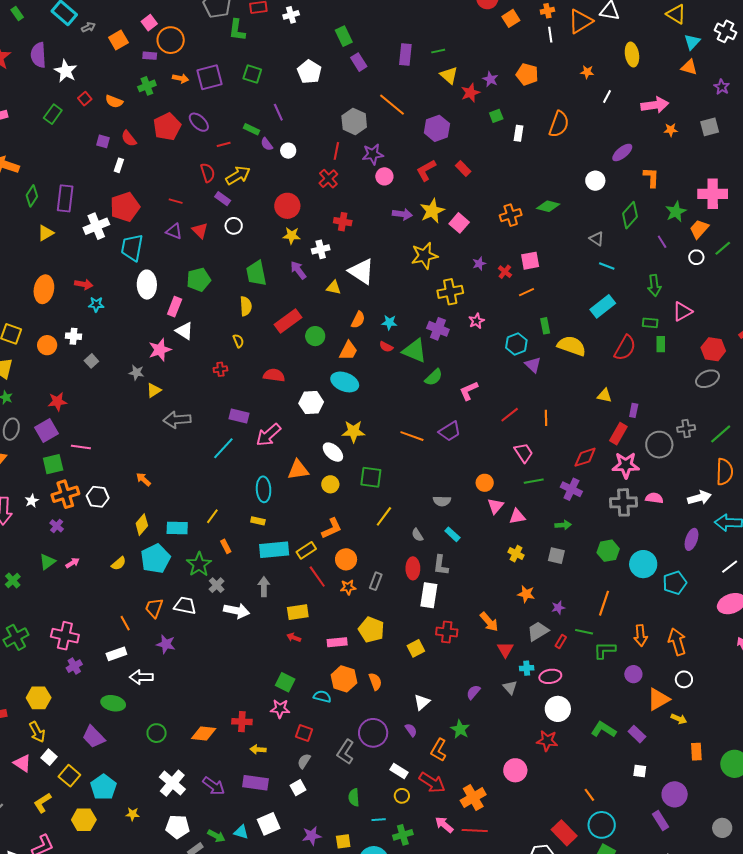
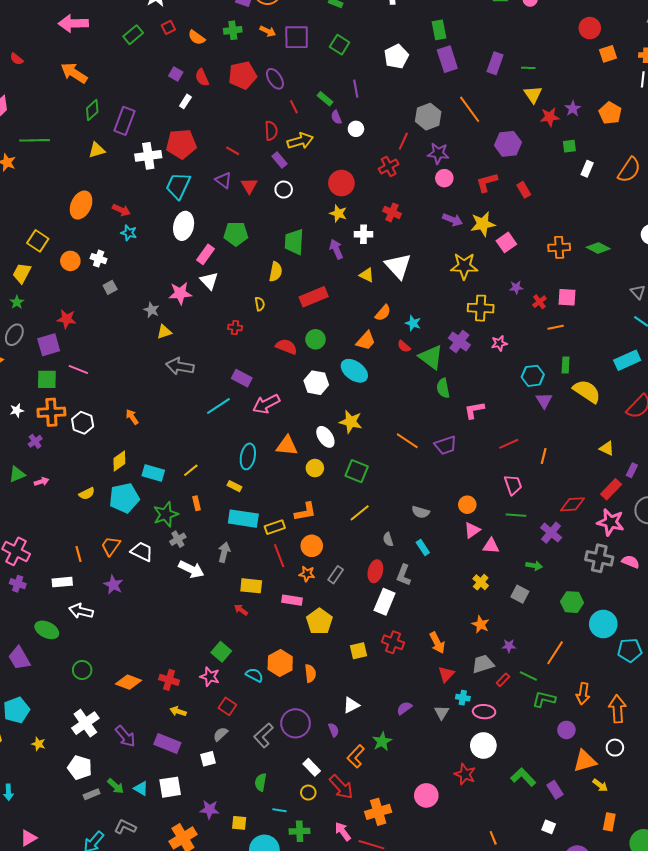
purple rectangle: (359, 62) -> (447, 59), size x1.4
red line: (224, 144) -> (294, 107), turned 64
green circle: (315, 336) -> (315, 339), moved
green semicircle: (434, 377) -> (443, 388), turned 108
pink rectangle: (337, 642) -> (292, 600), moved
purple cross: (74, 666) -> (18, 584), turned 35

